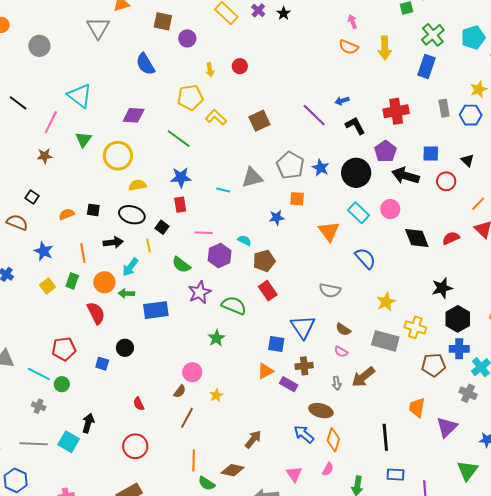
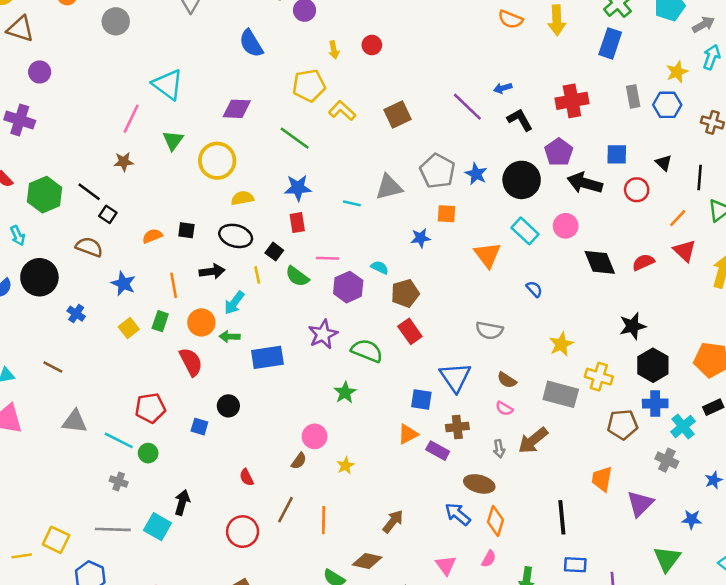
black line: (18, 103) -> (89, 192), moved
blue semicircle: (365, 258) -> (534, 289), size x0.6
green semicircle: (181, 265) -> (297, 276), moved
brown line: (187, 418) -> (285, 510), moved
orange line: (194, 460) -> (324, 520), moved

